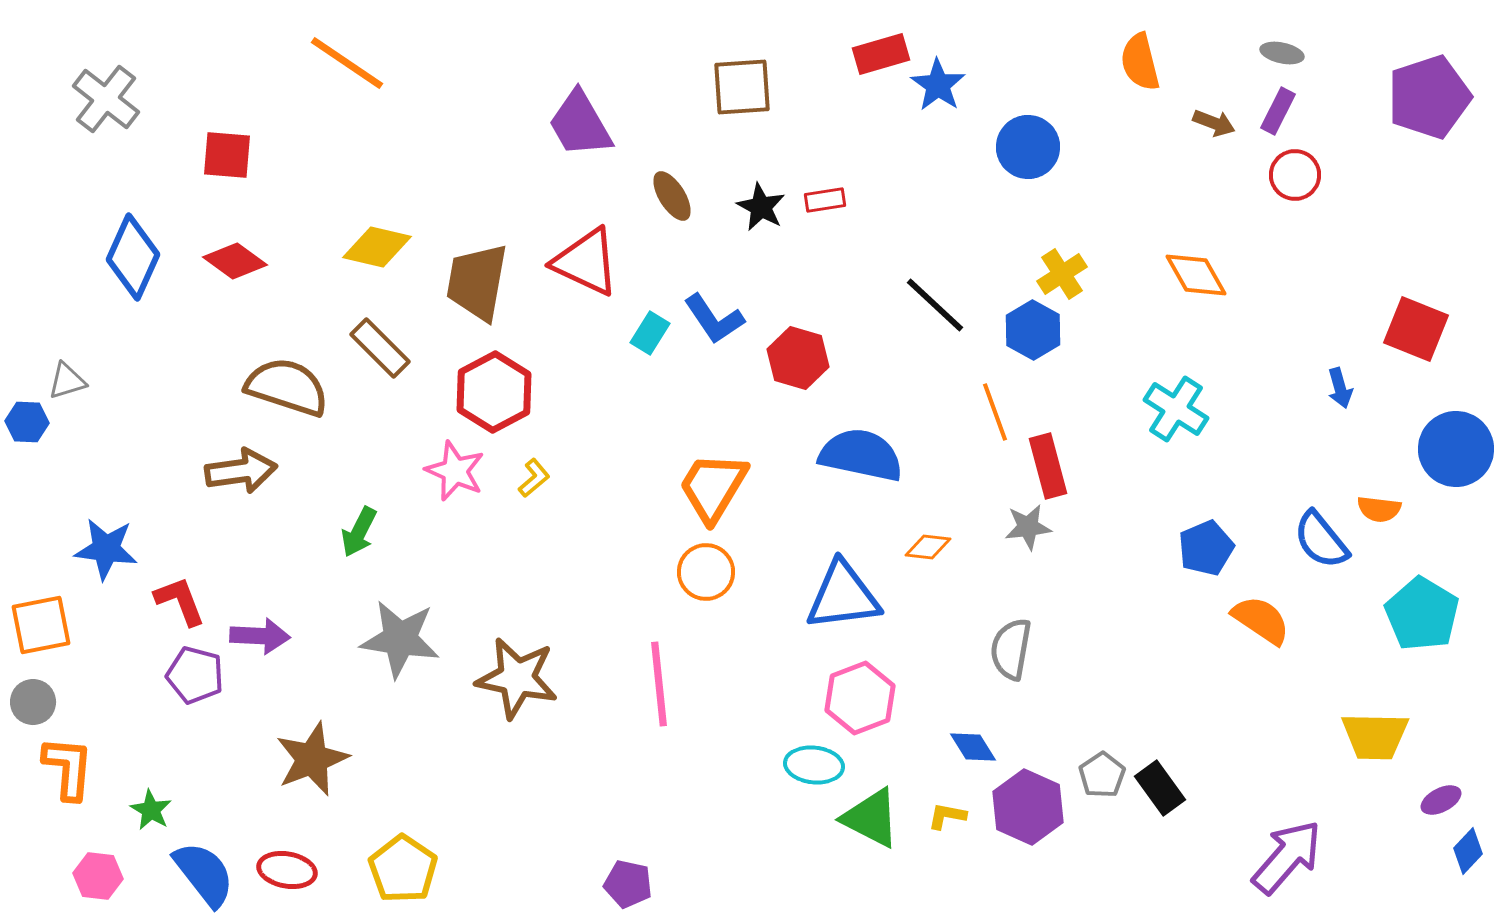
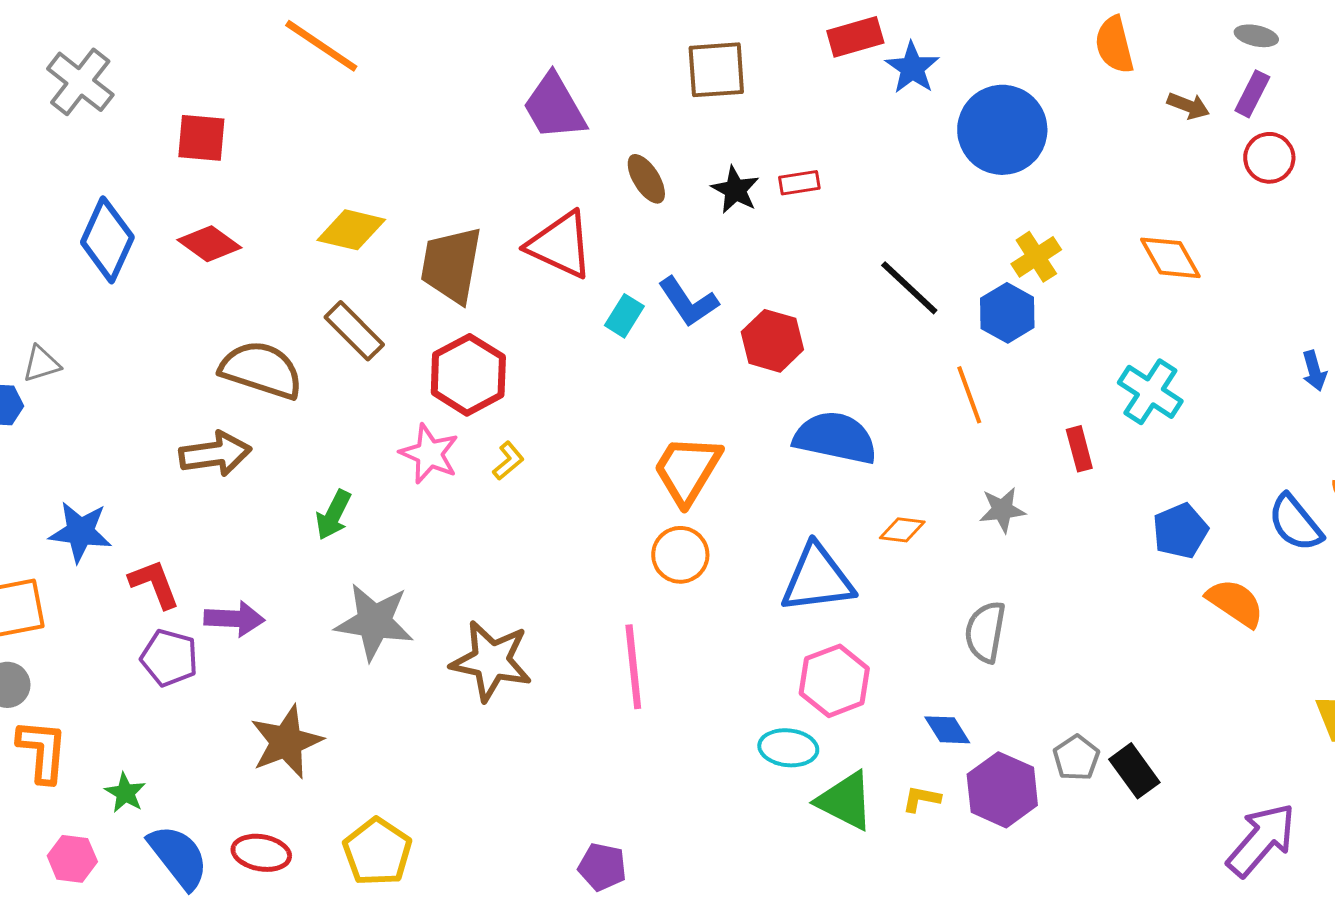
blue circle: (1028, 147) -> (1002, 130), size x1.4
red rectangle: (1048, 466) -> (1079, 449), moved, size x0.7

